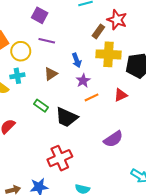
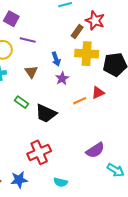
purple square: (40, 15) -> (11, 19), moved
brown triangle: (51, 74) -> (31, 72), turned -32
orange line: (91, 97) -> (80, 101), moved
purple semicircle: (113, 139) -> (95, 150), moved

